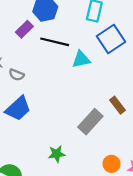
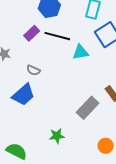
purple rectangle: (24, 29) -> (32, 33), moved
gray semicircle: (16, 75) -> (33, 70), moved

